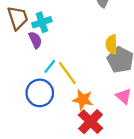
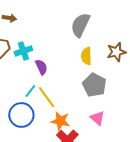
purple semicircle: (35, 40) -> (41, 67), moved
yellow semicircle: (112, 44) -> (86, 56), moved

